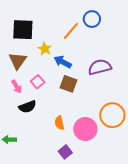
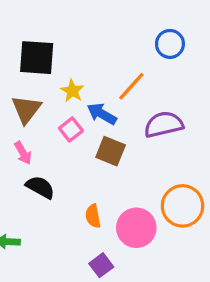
blue circle: (92, 19) -> (170, 44), moved
orange line: (71, 31) -> (131, 86), moved
pink square: (38, 82) -> (71, 129), moved
black semicircle: (27, 107) -> (40, 187), turned -132

